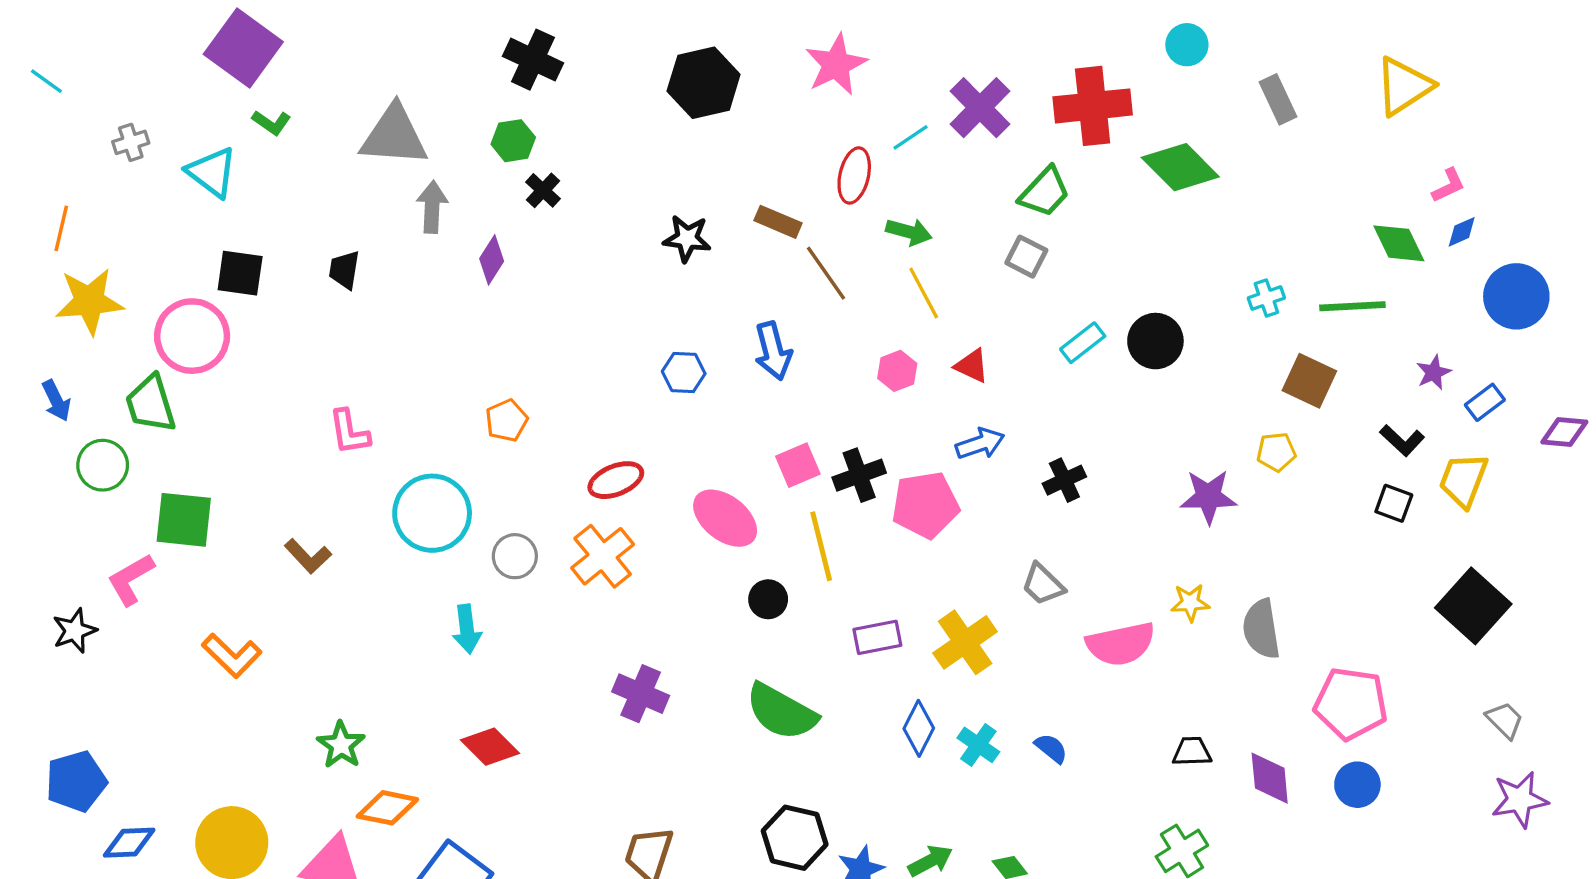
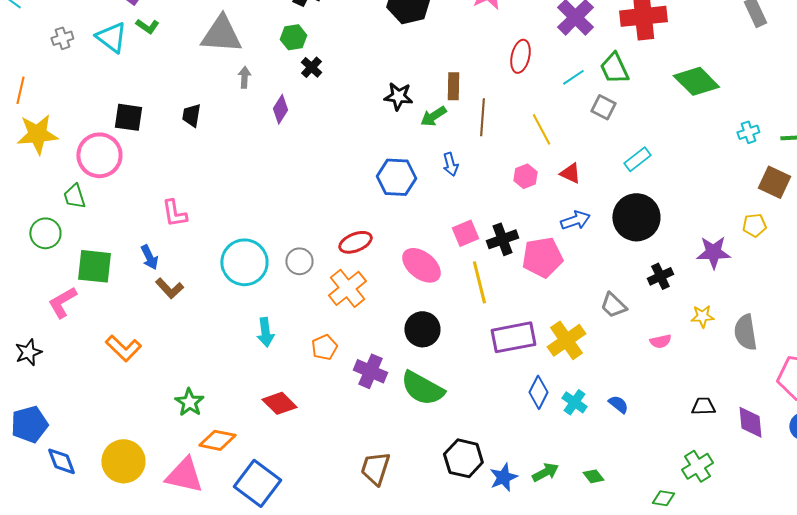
cyan line: (910, 137) -> (573, 77), moved
green diamond: (1180, 167) -> (696, 81), moved
cyan triangle: (212, 172) -> (111, 37), moved
red ellipse: (854, 175) -> (520, 56), moved
green trapezoid: (1045, 192) -> (614, 68), turned 112
gray arrow: (432, 207) -> (244, 77), size x0.7
brown rectangle: (778, 222) -> (453, 86), turned 68
green arrow: (909, 232) -> (433, 116), moved, turned 132
brown line: (826, 273) -> (482, 117), turned 39
black circle: (1155, 341) -> (636, 217), moved, size x1.4
blue arrow: (773, 351) -> (450, 164), size x0.7
blue hexagon: (684, 372) -> (396, 177), size x1.5
blue arrow: (56, 401) -> (149, 257), moved
green trapezoid: (151, 404) -> (74, 196), size x0.7
orange pentagon: (507, 420) -> (324, 347), moved
pink L-shape: (349, 432) -> (174, 213), moved
black cross: (1064, 480) -> (660, 276), moved
gray circle: (515, 556) -> (299, 261), moved
black circle: (768, 599) -> (422, 329), moved, size x1.5
black star: (74, 631) -> (28, 352), moved
purple rectangle: (877, 637) -> (513, 337), size x1.5
pink semicircle: (1121, 644) -> (660, 341), size x0.5
green semicircle: (781, 712) -> (422, 388), moved
blue diamond: (129, 843) -> (61, 461), turned 72

